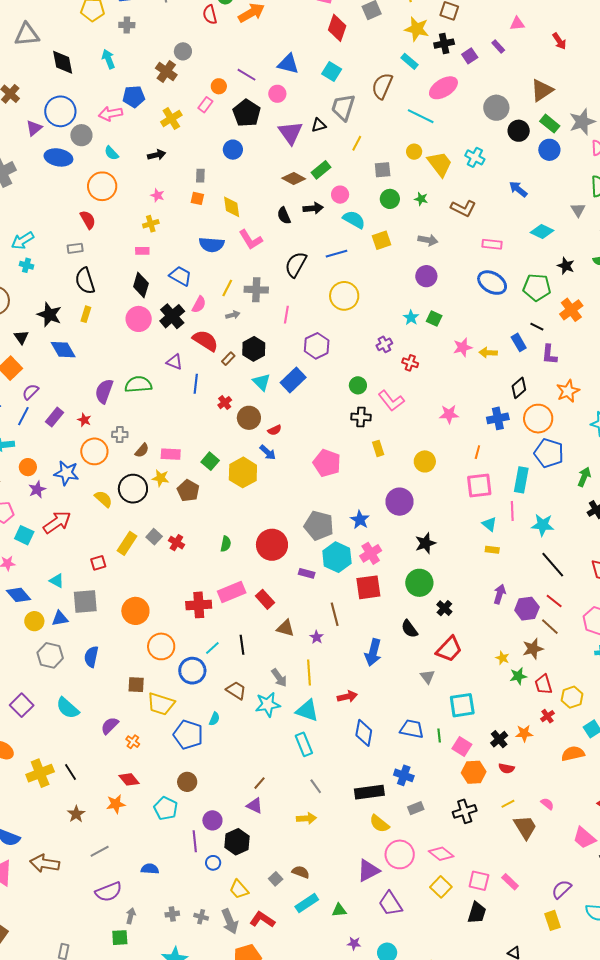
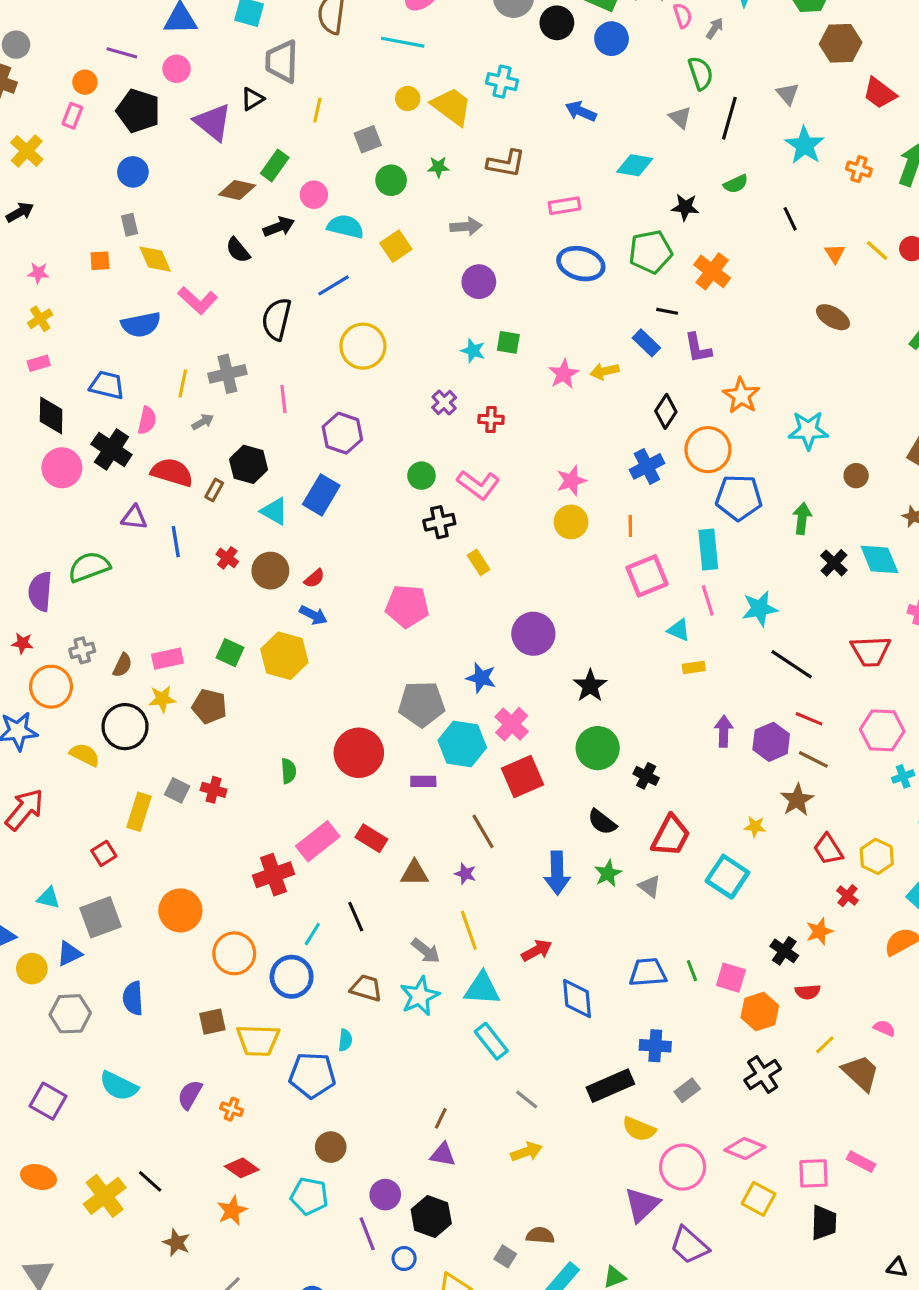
gray rectangle: (200, 176) -> (130, 225), moved
yellow circle: (425, 461) -> (571, 522), moved
green star: (518, 676) -> (608, 873), moved
cyan square: (462, 705) -> (727, 877), moved, turned -32

